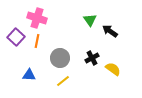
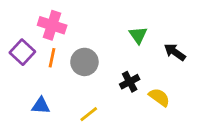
green triangle: (90, 20) -> (138, 35), moved
black arrow: (110, 31) -> (175, 52), moved
gray circle: (60, 58) -> (84, 62), moved

